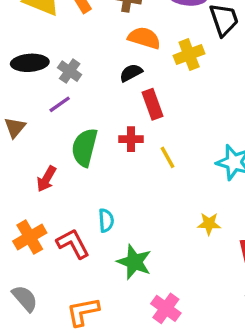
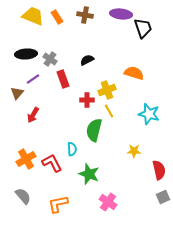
orange semicircle: (144, 38) -> (134, 73), moved
yellow cross: (189, 55) -> (107, 90), moved
purple line: (60, 104) -> (33, 79), moved
red rectangle: (153, 104) -> (63, 79), moved
green semicircle: (85, 147) -> (94, 130), moved
red arrow: (46, 179) -> (33, 115), moved

